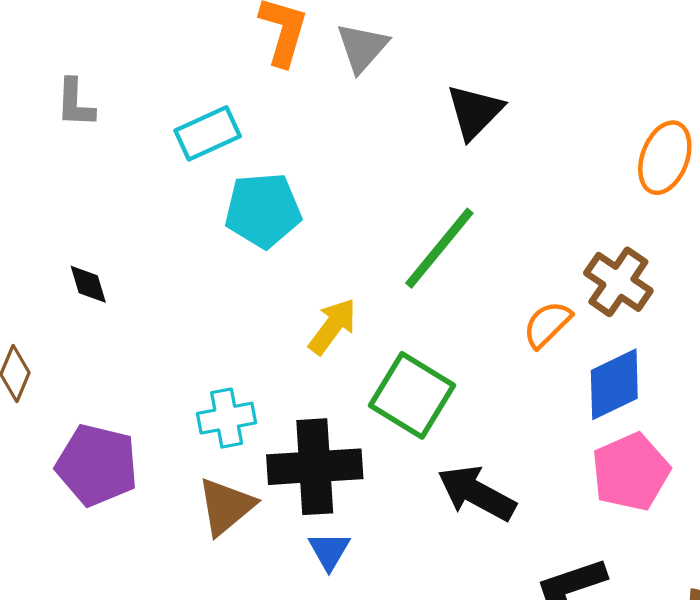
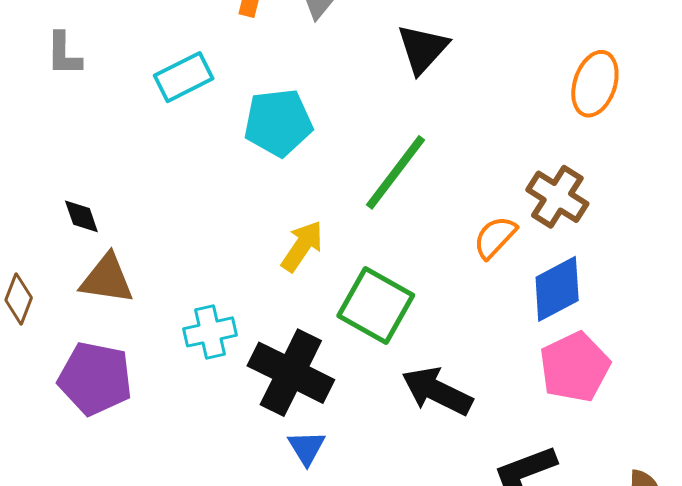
cyan pentagon: (263, 210) -> (278, 123), moved
black cross: (315, 467) -> (291, 373), turned 32
brown triangle: (226, 506) -> (107, 279), moved, turned 50

